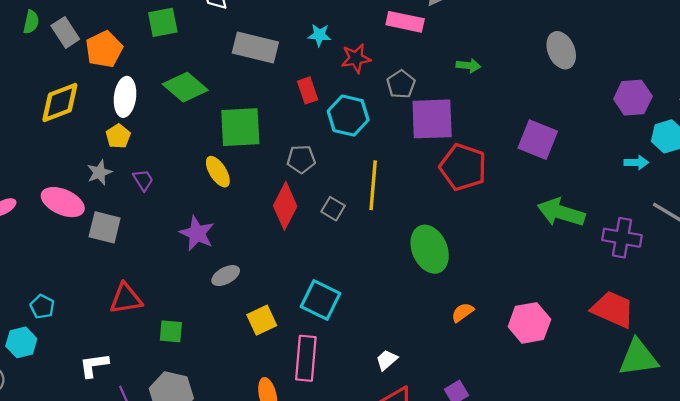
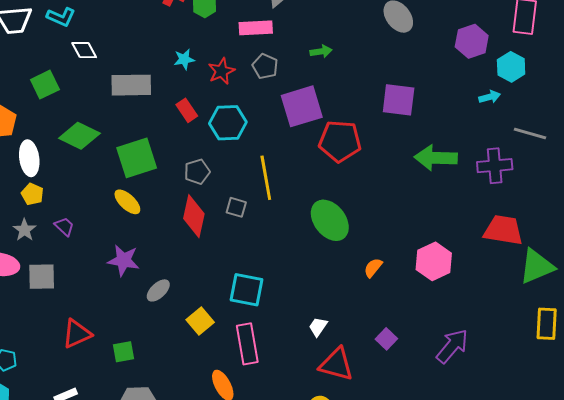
gray pentagon: (401, 84) -> (265, 66), moved

